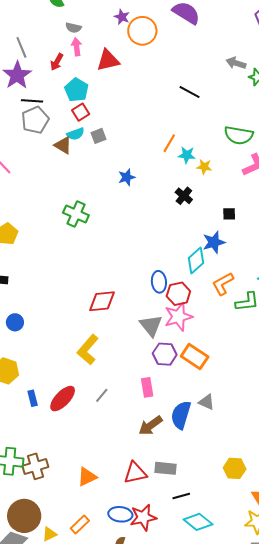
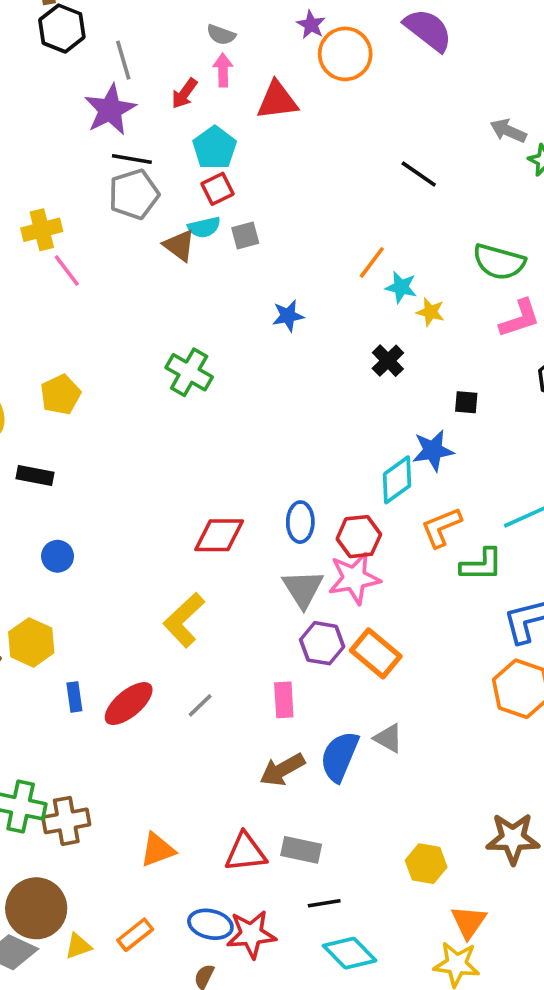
blue ellipse: (159, 282) -> (300, 522), moved

